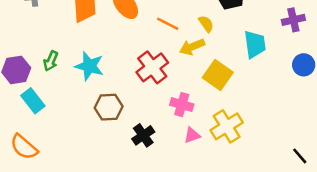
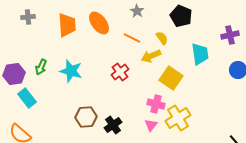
red cross: (152, 67) -> (120, 72), size x0.7
pink cross: (182, 105) -> (156, 104), moved
brown hexagon: (109, 107) -> (86, 117), moved
pink triangle: (192, 135) -> (151, 125), turned -32

